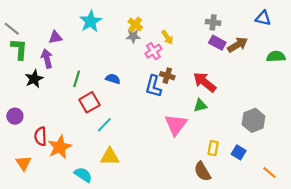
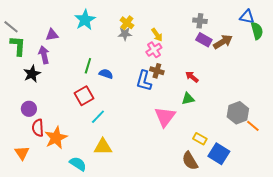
pink cross: (153, 51) -> (154, 50), moved
green semicircle: (276, 56) -> (257, 31), moved, turned 78
green line: (77, 79) -> (88, 66), moved
red arrow: (205, 82) -> (192, 77), size x0.6
purple circle: (15, 116) -> (29, 109), moved
yellow rectangle: (213, 148) -> (200, 139), turned -72
blue square: (239, 152) -> (219, 154), moved, size x1.5
orange line: (270, 173) -> (253, 126), moved

